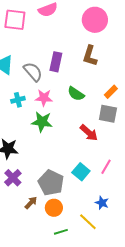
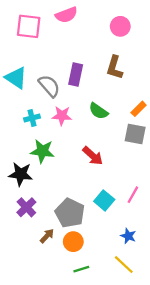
pink circle: (95, 20) -> (120, 26), size x0.7
green star: (42, 122) -> (42, 151), moved
red arrow: (89, 133) -> (93, 156), moved
yellow line: (88, 222) -> (124, 265), moved

